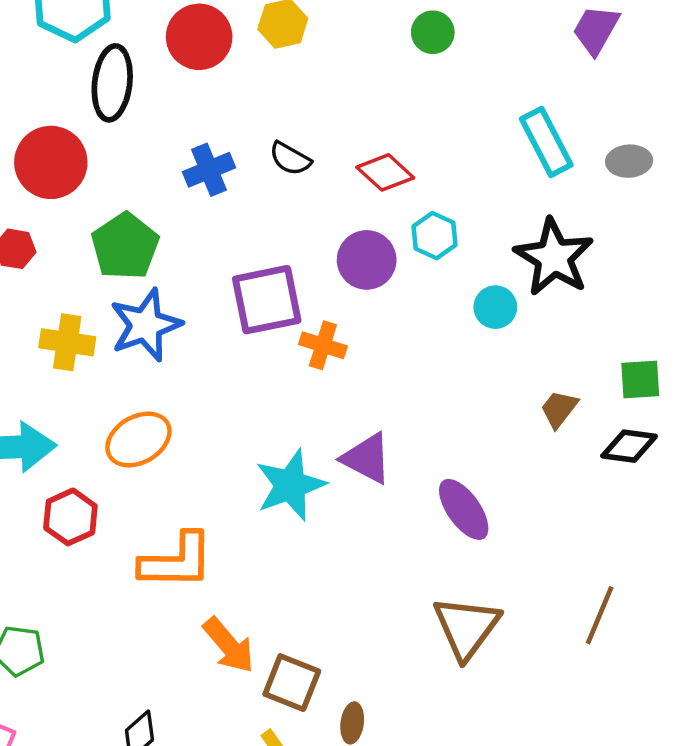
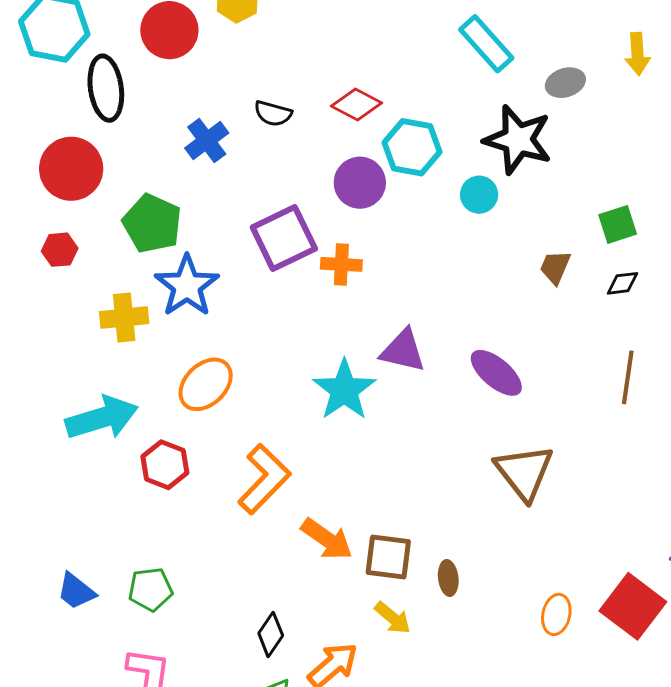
gray ellipse: (629, 161) -> (565, 83), moved
cyan hexagon: (435, 236) -> (412, 147), size x1.4
black diamond: (629, 446) -> (623, 283), size x0.7
orange L-shape: (176, 561) -> (264, 479), turned -32
brown line: (600, 615) -> (628, 377), moved

